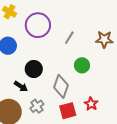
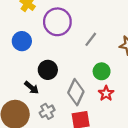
red star: (91, 104) -> (106, 93), moved

